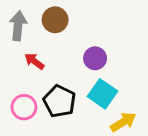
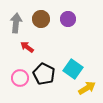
purple circle: (95, 58) -> (68, 19), moved

